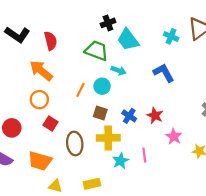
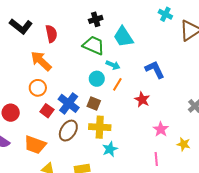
black cross: (108, 23) -> (96, 19), moved
cyan cross: (171, 36) -> (165, 14), moved
orange line: (80, 90) -> (117, 84), moved
blue cross: (129, 116) -> (69, 103), moved, size x1.5
red star: (155, 116) -> (142, 100), moved
brown ellipse: (75, 144) -> (68, 131), turned 35
pink line: (144, 155) -> (156, 159), moved

